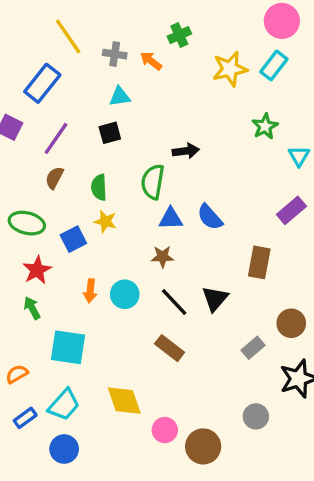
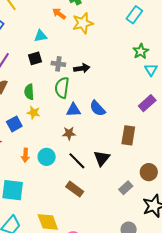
gray cross: (115, 54) -> (58, 64), moved
yellow star: (230, 69) -> (83, 23), moved
green star: (265, 126) -> (141, 51), moved

